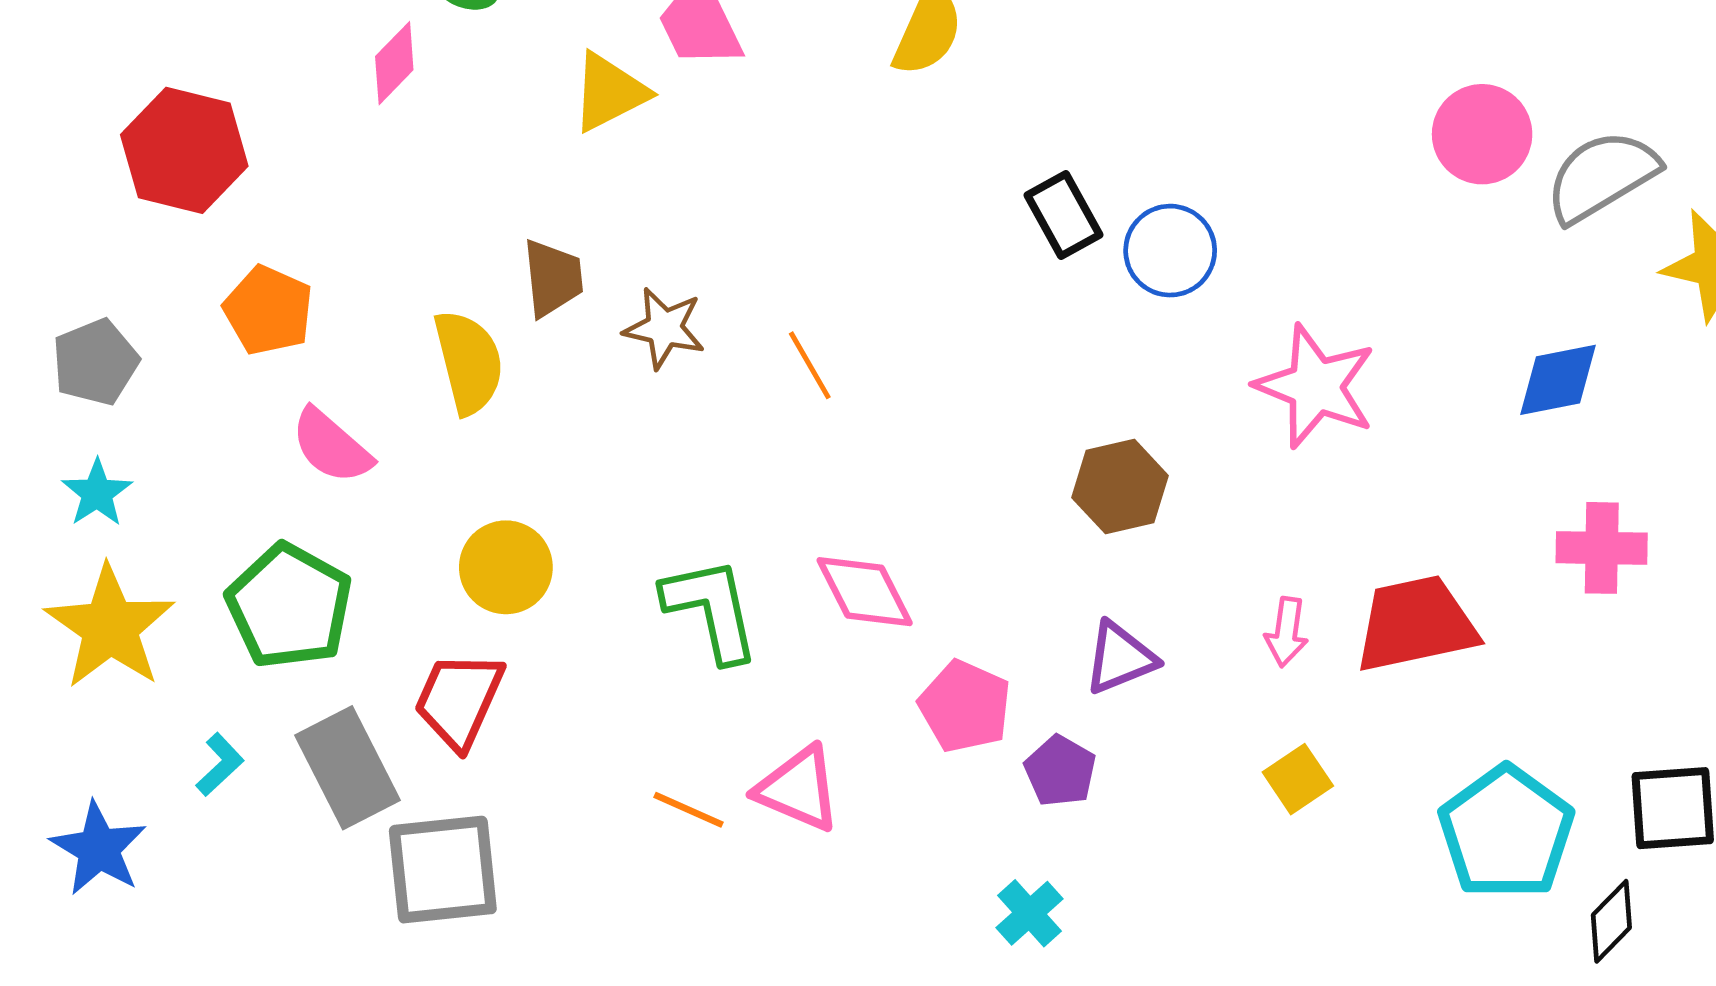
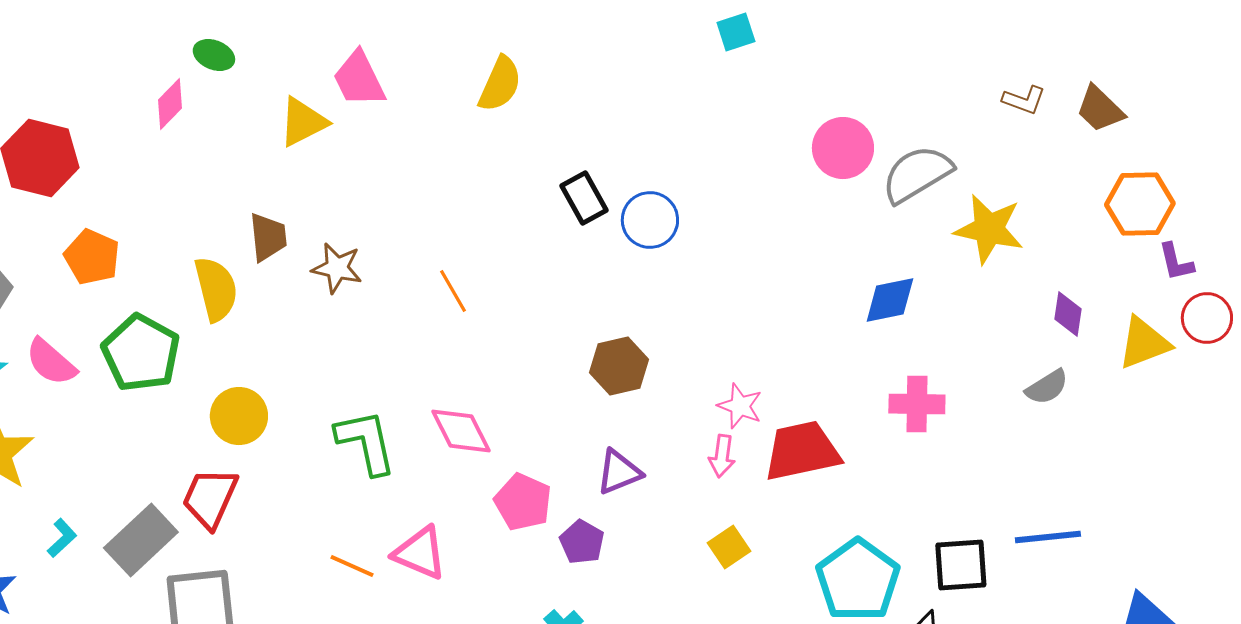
orange line: (810, 365) -> (453, 291), moved
pink star: (1316, 386) -> (740, 406), moved, size x0.6
pink semicircle: (331, 446) -> (51, 362), moved
green pentagon: (289, 606) -> (141, 353), moved
gray rectangle: (347, 768) -> (141, 540), turned 74

